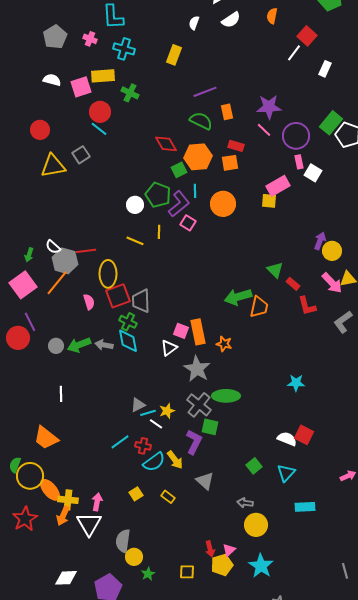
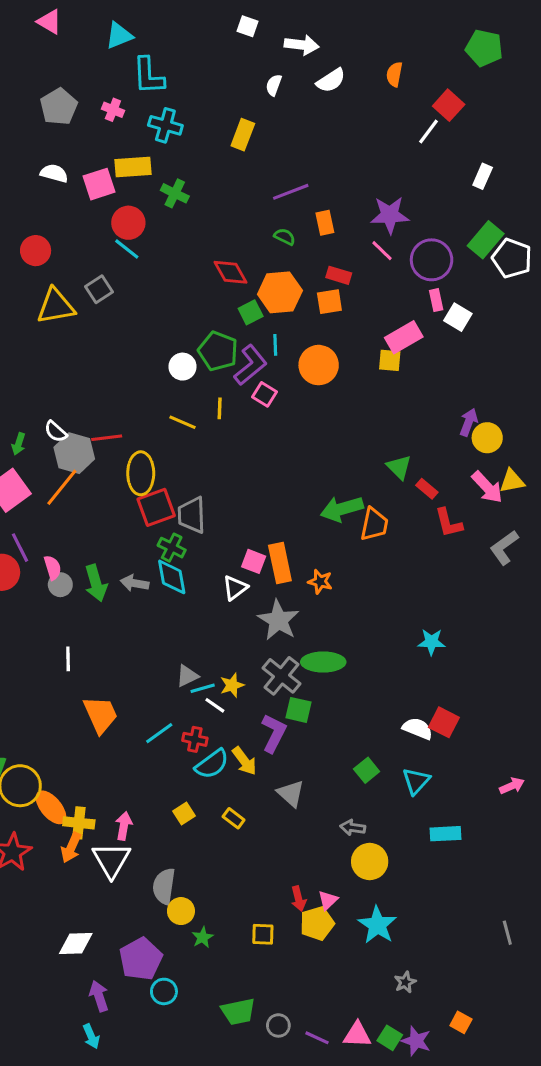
white rectangle: (325, 69) -> (483, 176), moved
green semicircle: (201, 121) -> (285, 237), size x0.6
pink semicircle: (89, 302) -> (53, 568), moved
green arrow: (79, 345) -> (96, 583), turned -85
orange trapezoid: (46, 438) -> (101, 715), moved, turned -152

